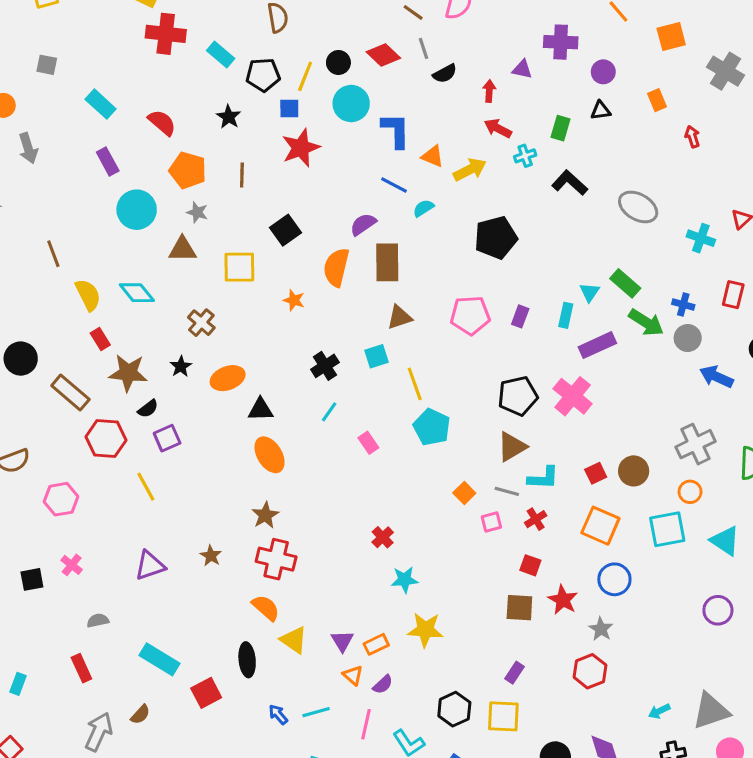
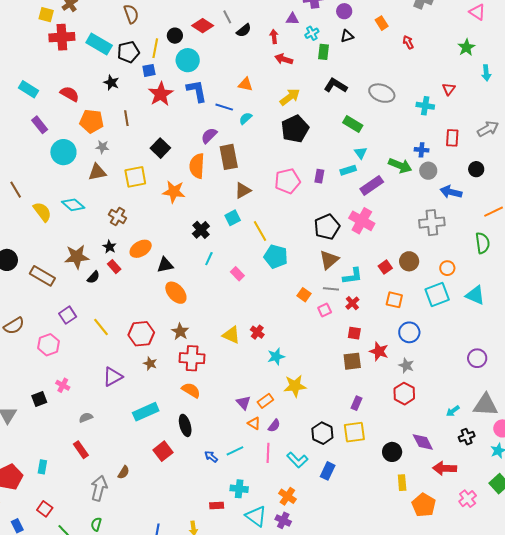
cyan rectangle: (221, 54) -> (99, 44), size x1.4
blue L-shape: (396, 130) -> (197, 91), moved
cyan cross: (525, 156) -> (312, 33), moved
yellow arrow: (470, 170) -> (290, 97), moved
green rectangle: (625, 283) -> (353, 124), moved
orange star: (294, 300) -> (174, 192), size x1.6
cyan rectangle: (566, 315) -> (348, 170), turned 70
red rectangle: (100, 339) -> (114, 267), moved
red hexagon: (106, 438) -> (141, 334), moved
purple square: (167, 438) -> (68, 315), moved
gray cross: (695, 444) -> (432, 223), moved, turned 30
orange square: (600, 526) -> (394, 300), size x0.7
purple circle: (718, 610) -> (477, 358), moved
yellow triangle: (294, 640) -> (231, 335), moved
cyan rectangle: (159, 659) -> (146, 412), moved, turned -45
gray triangle: (711, 711) -> (486, 405), turned 32

